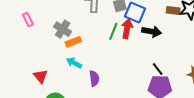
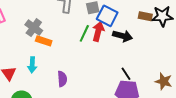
orange rectangle: (73, 42) -> (44, 41), turned 35
cyan arrow: (74, 63) -> (32, 65), moved, turned -119

